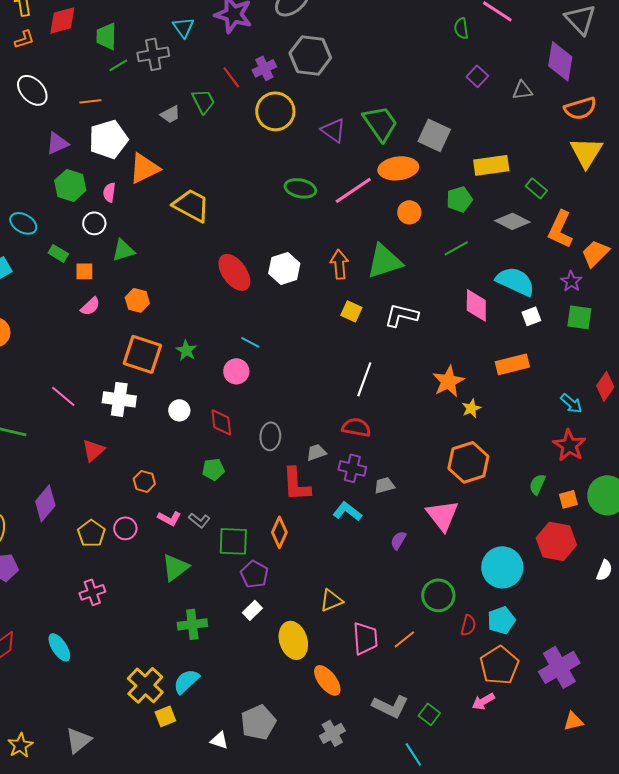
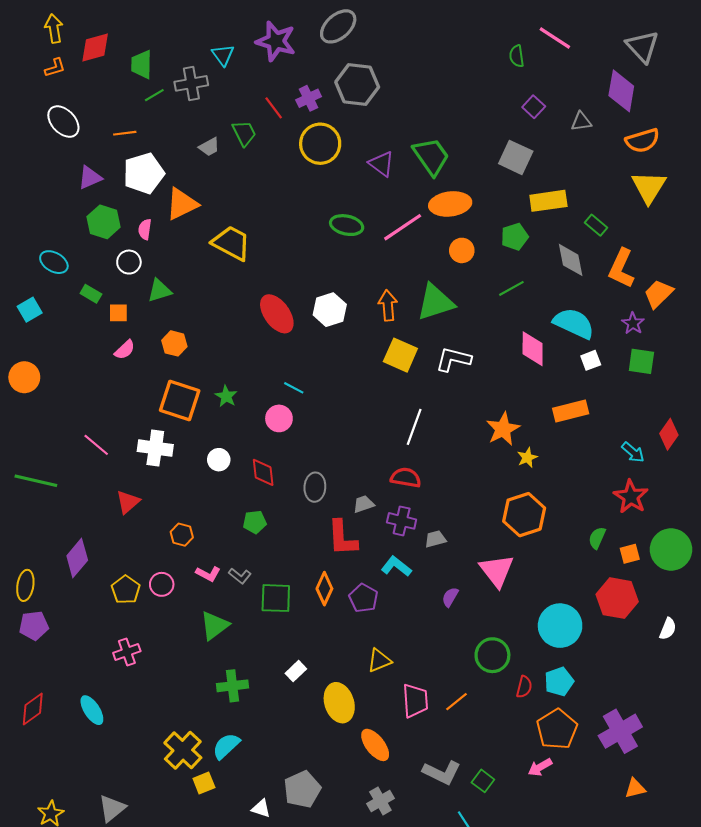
gray square: (434, 135) -> (516, 157), moved
gray diamond: (512, 221) -> (571, 260), turned 52
yellow square: (351, 311) -> (400, 355), size x1.5
purple pentagon: (254, 574) -> (364, 598), moved

